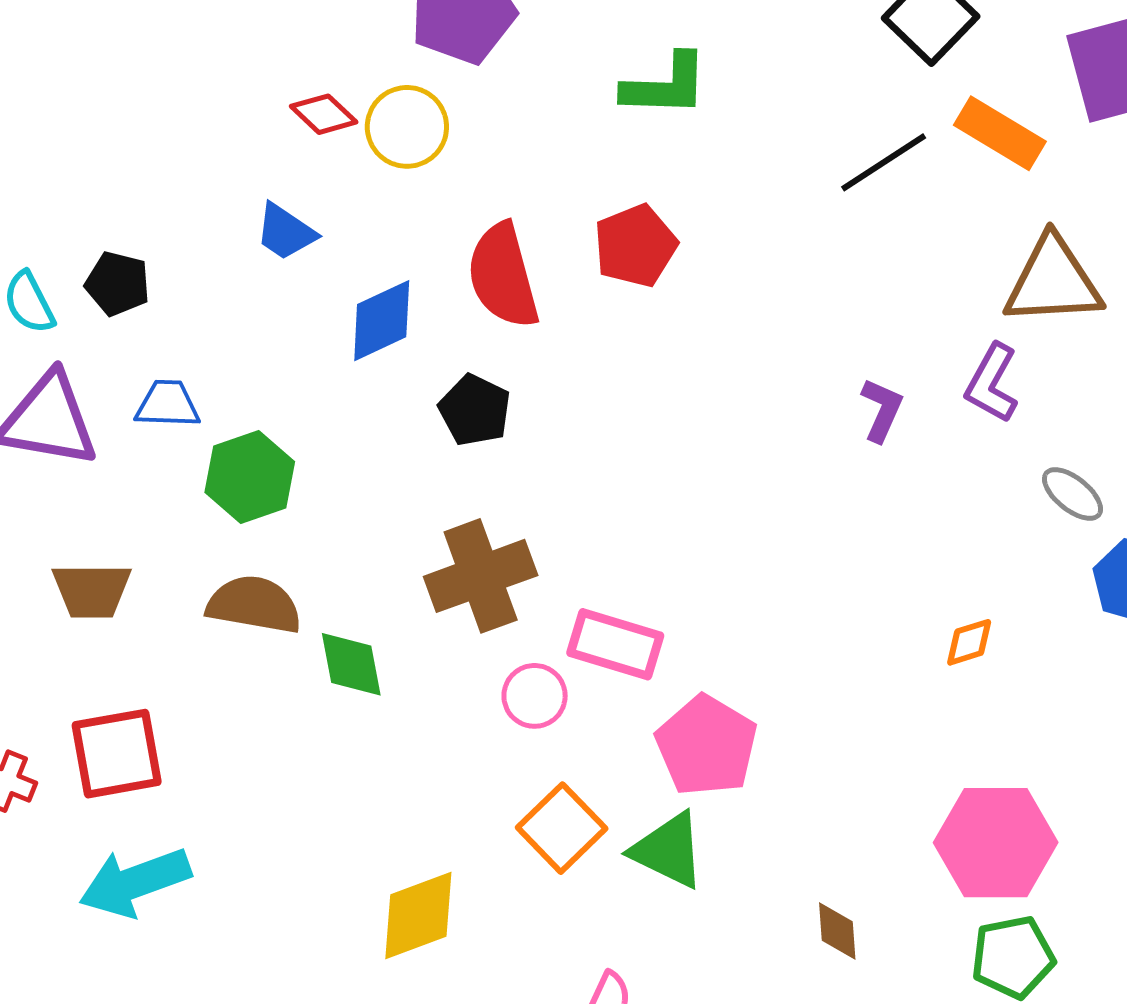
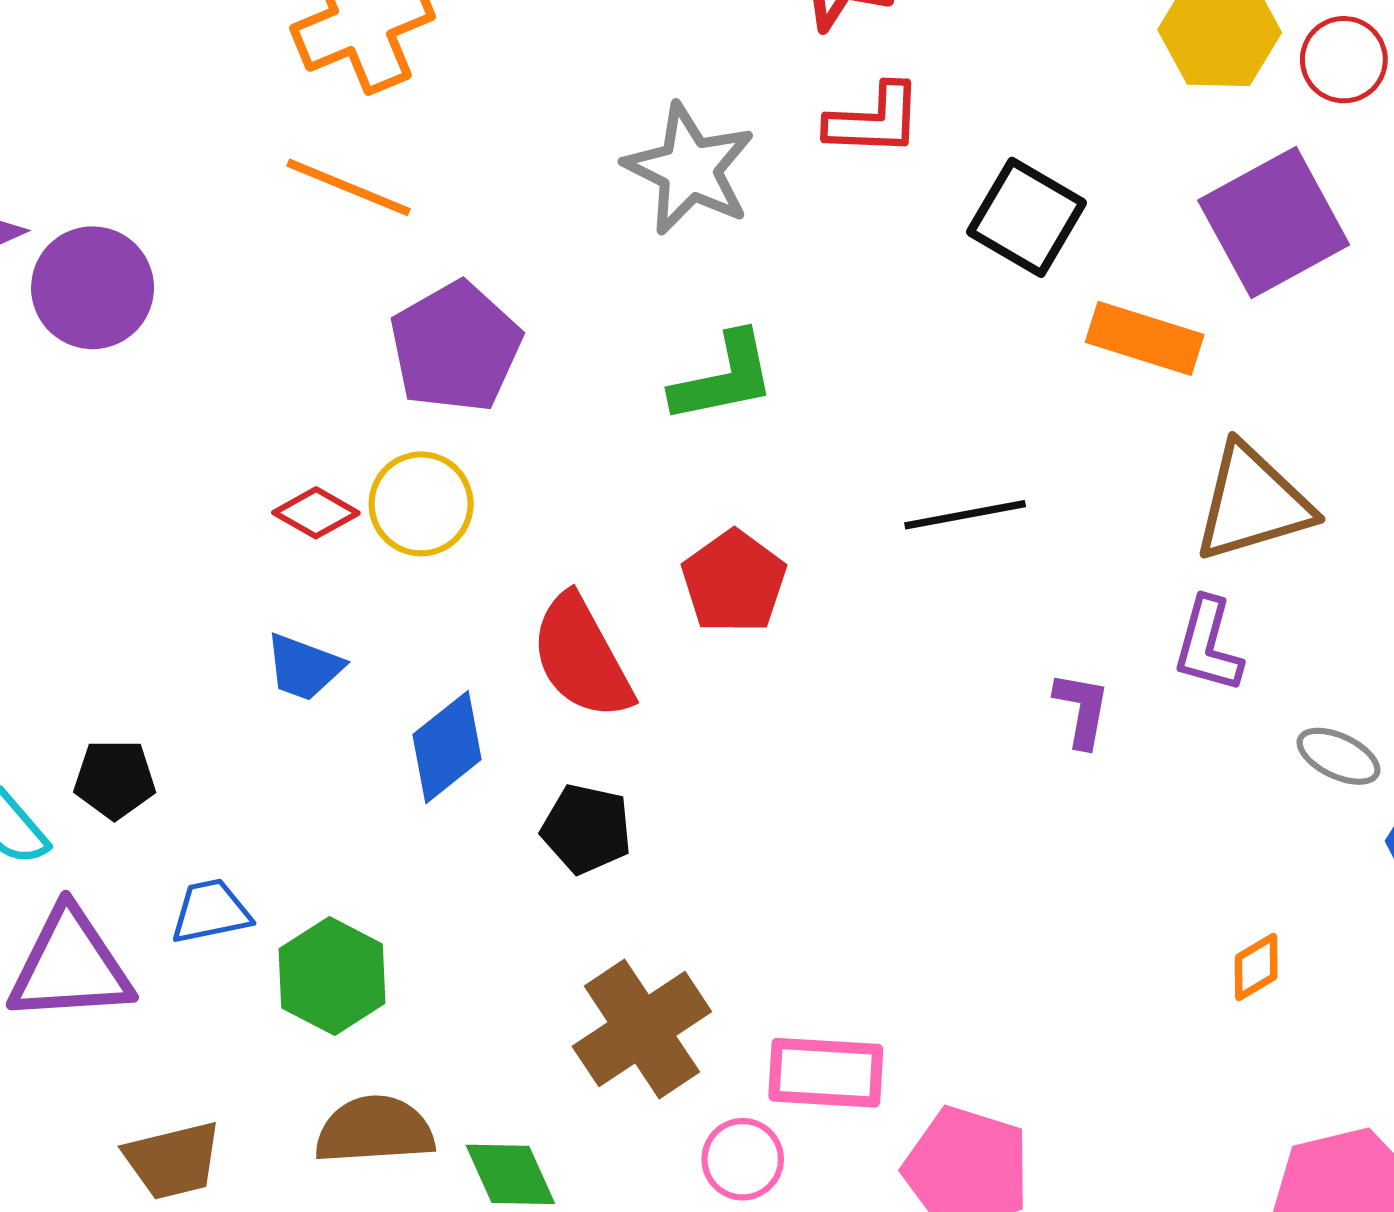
black line: (884, 162) -> (965, 515), moved, turned 36

